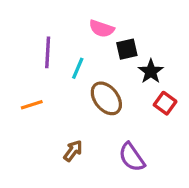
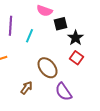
brown ellipse: (106, 98) -> (48, 68), moved
red square: (165, 103) -> (77, 58), moved

